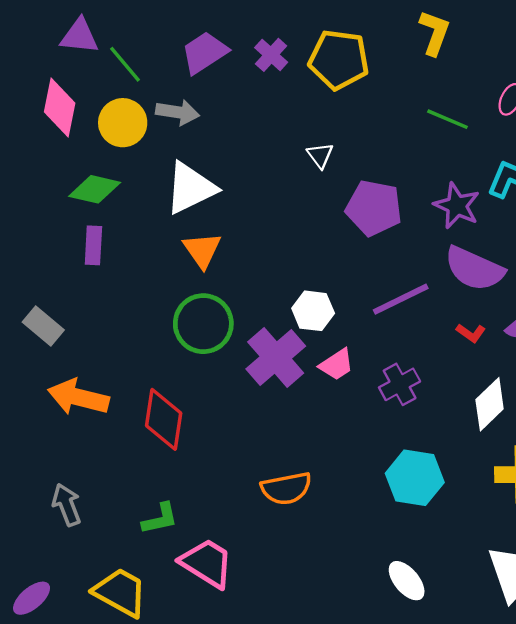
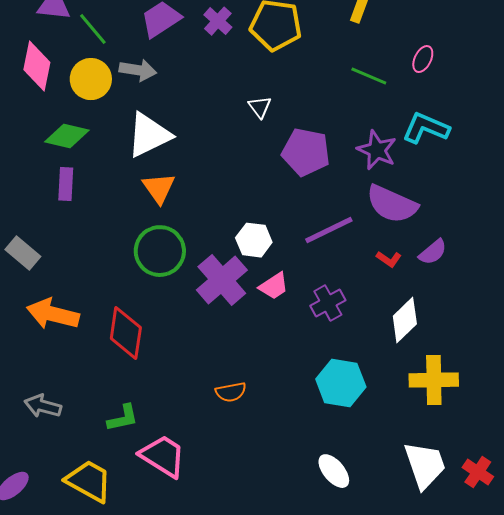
orange semicircle: (286, 488) -> (231, 392), size x0.7
gray arrow: (67, 505) -> (43, 406), turned -54

